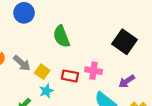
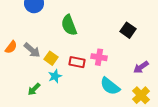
black square: (125, 42) -> (128, 30), size x0.7
purple arrow: (127, 81) -> (141, 67), moved

